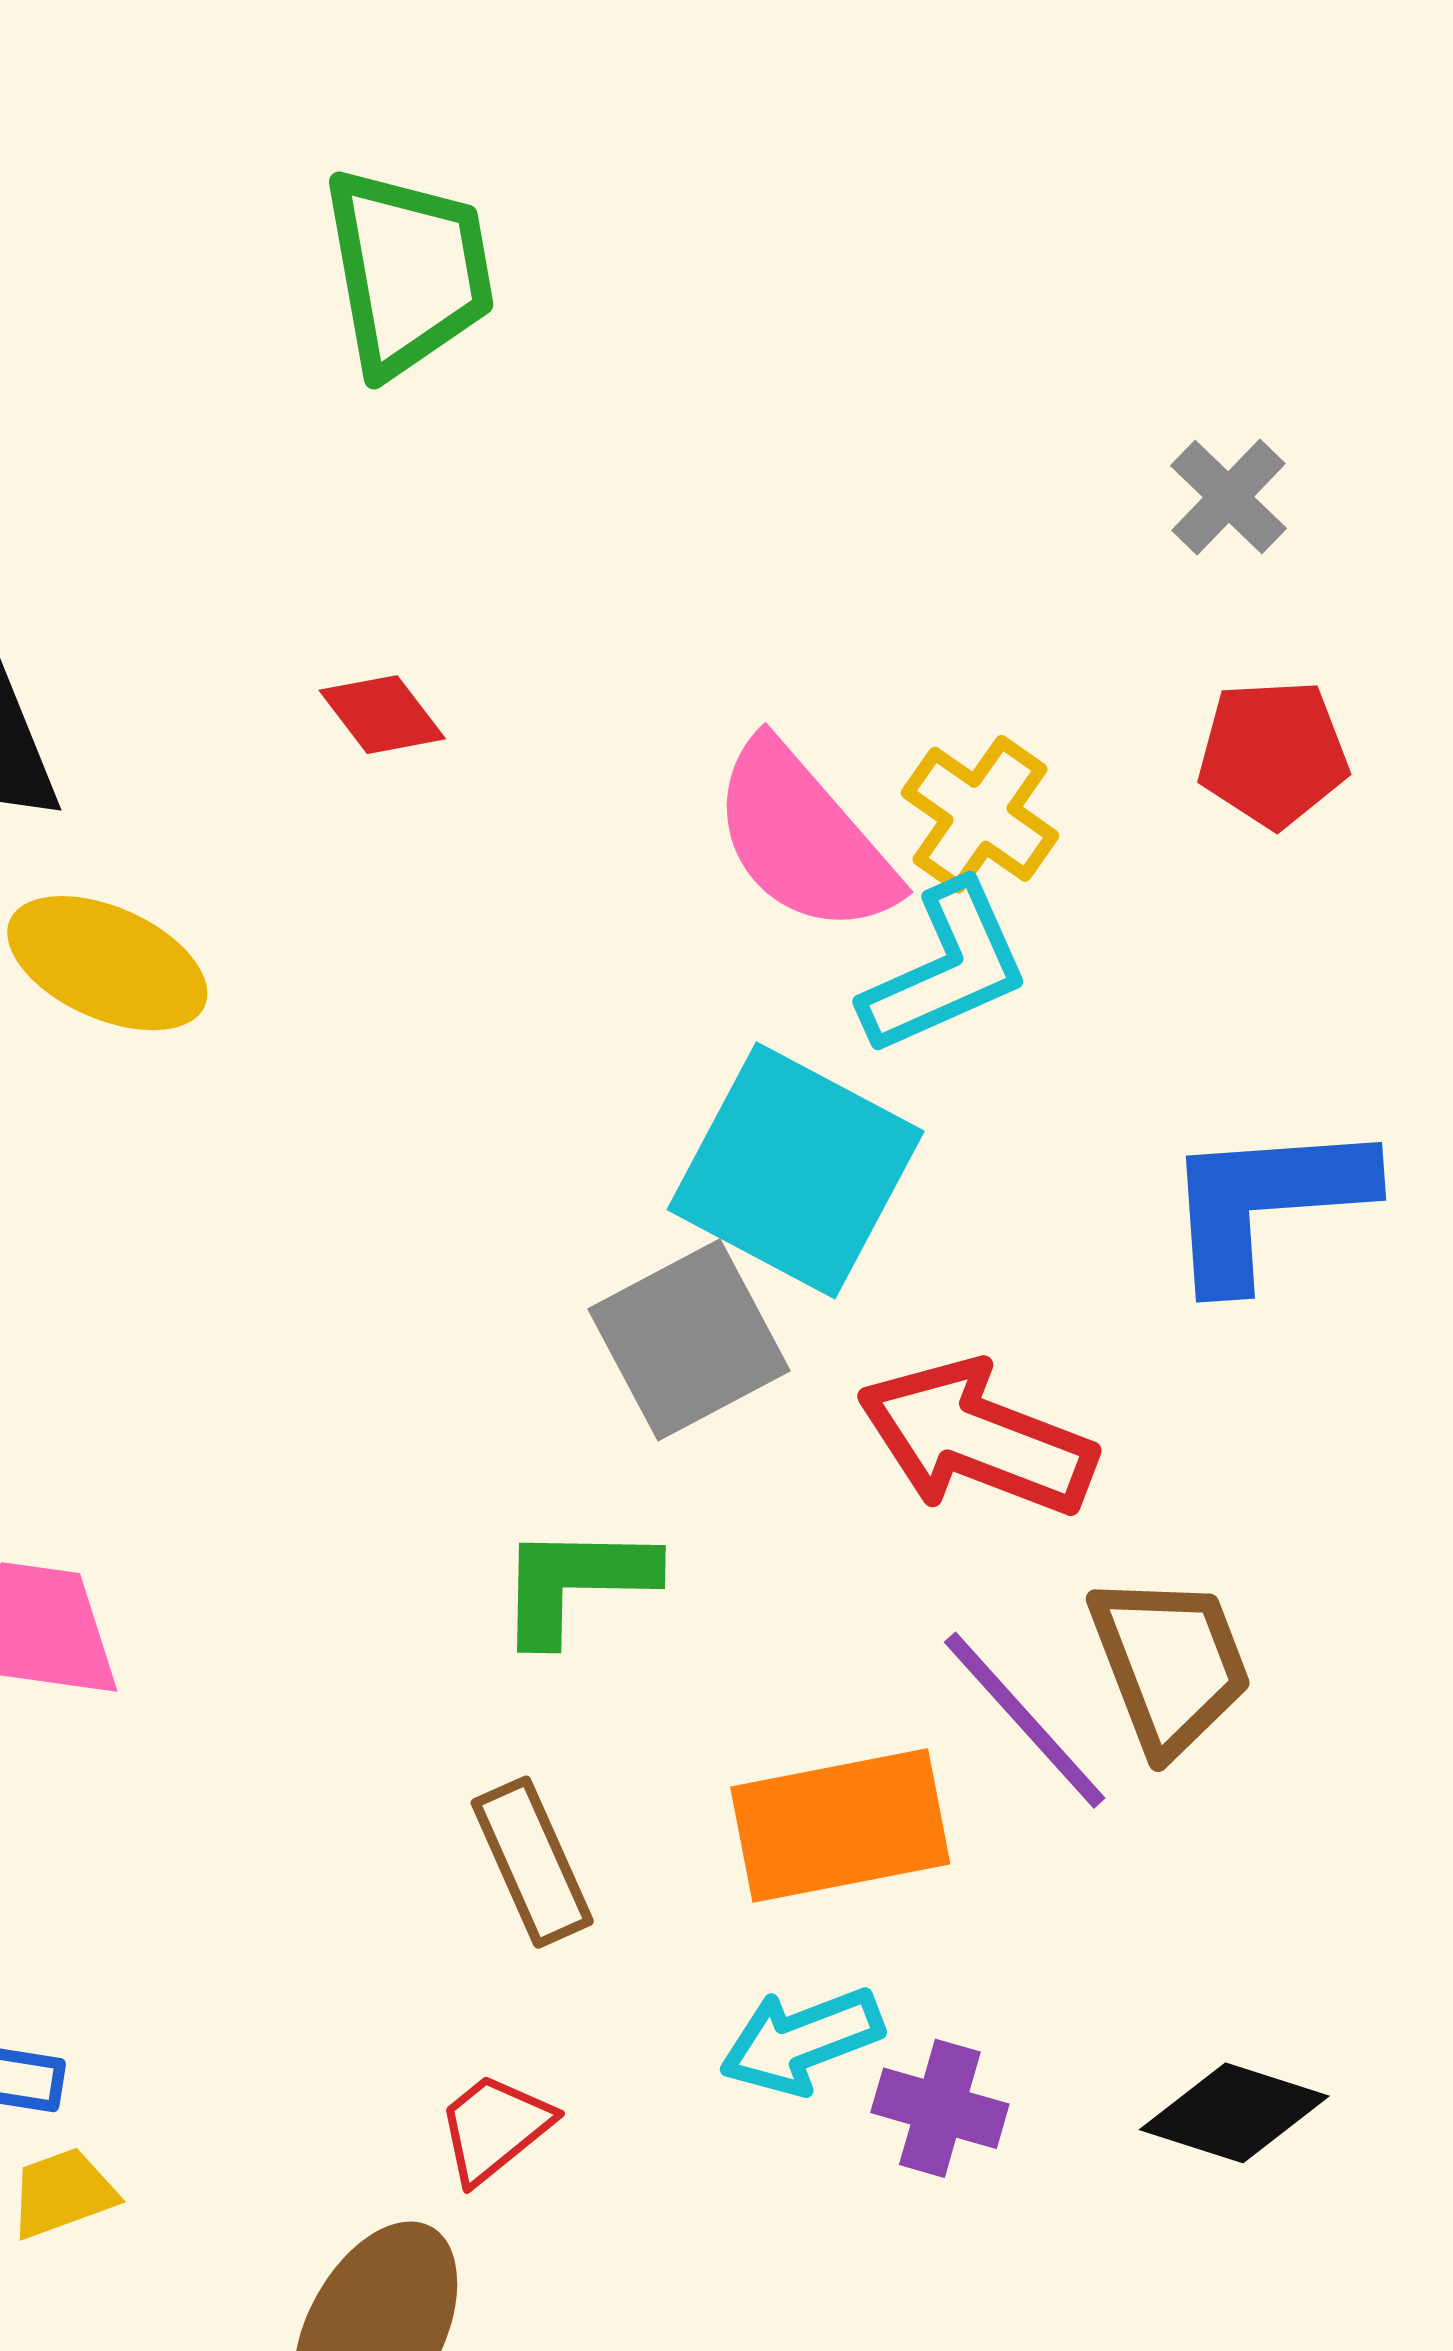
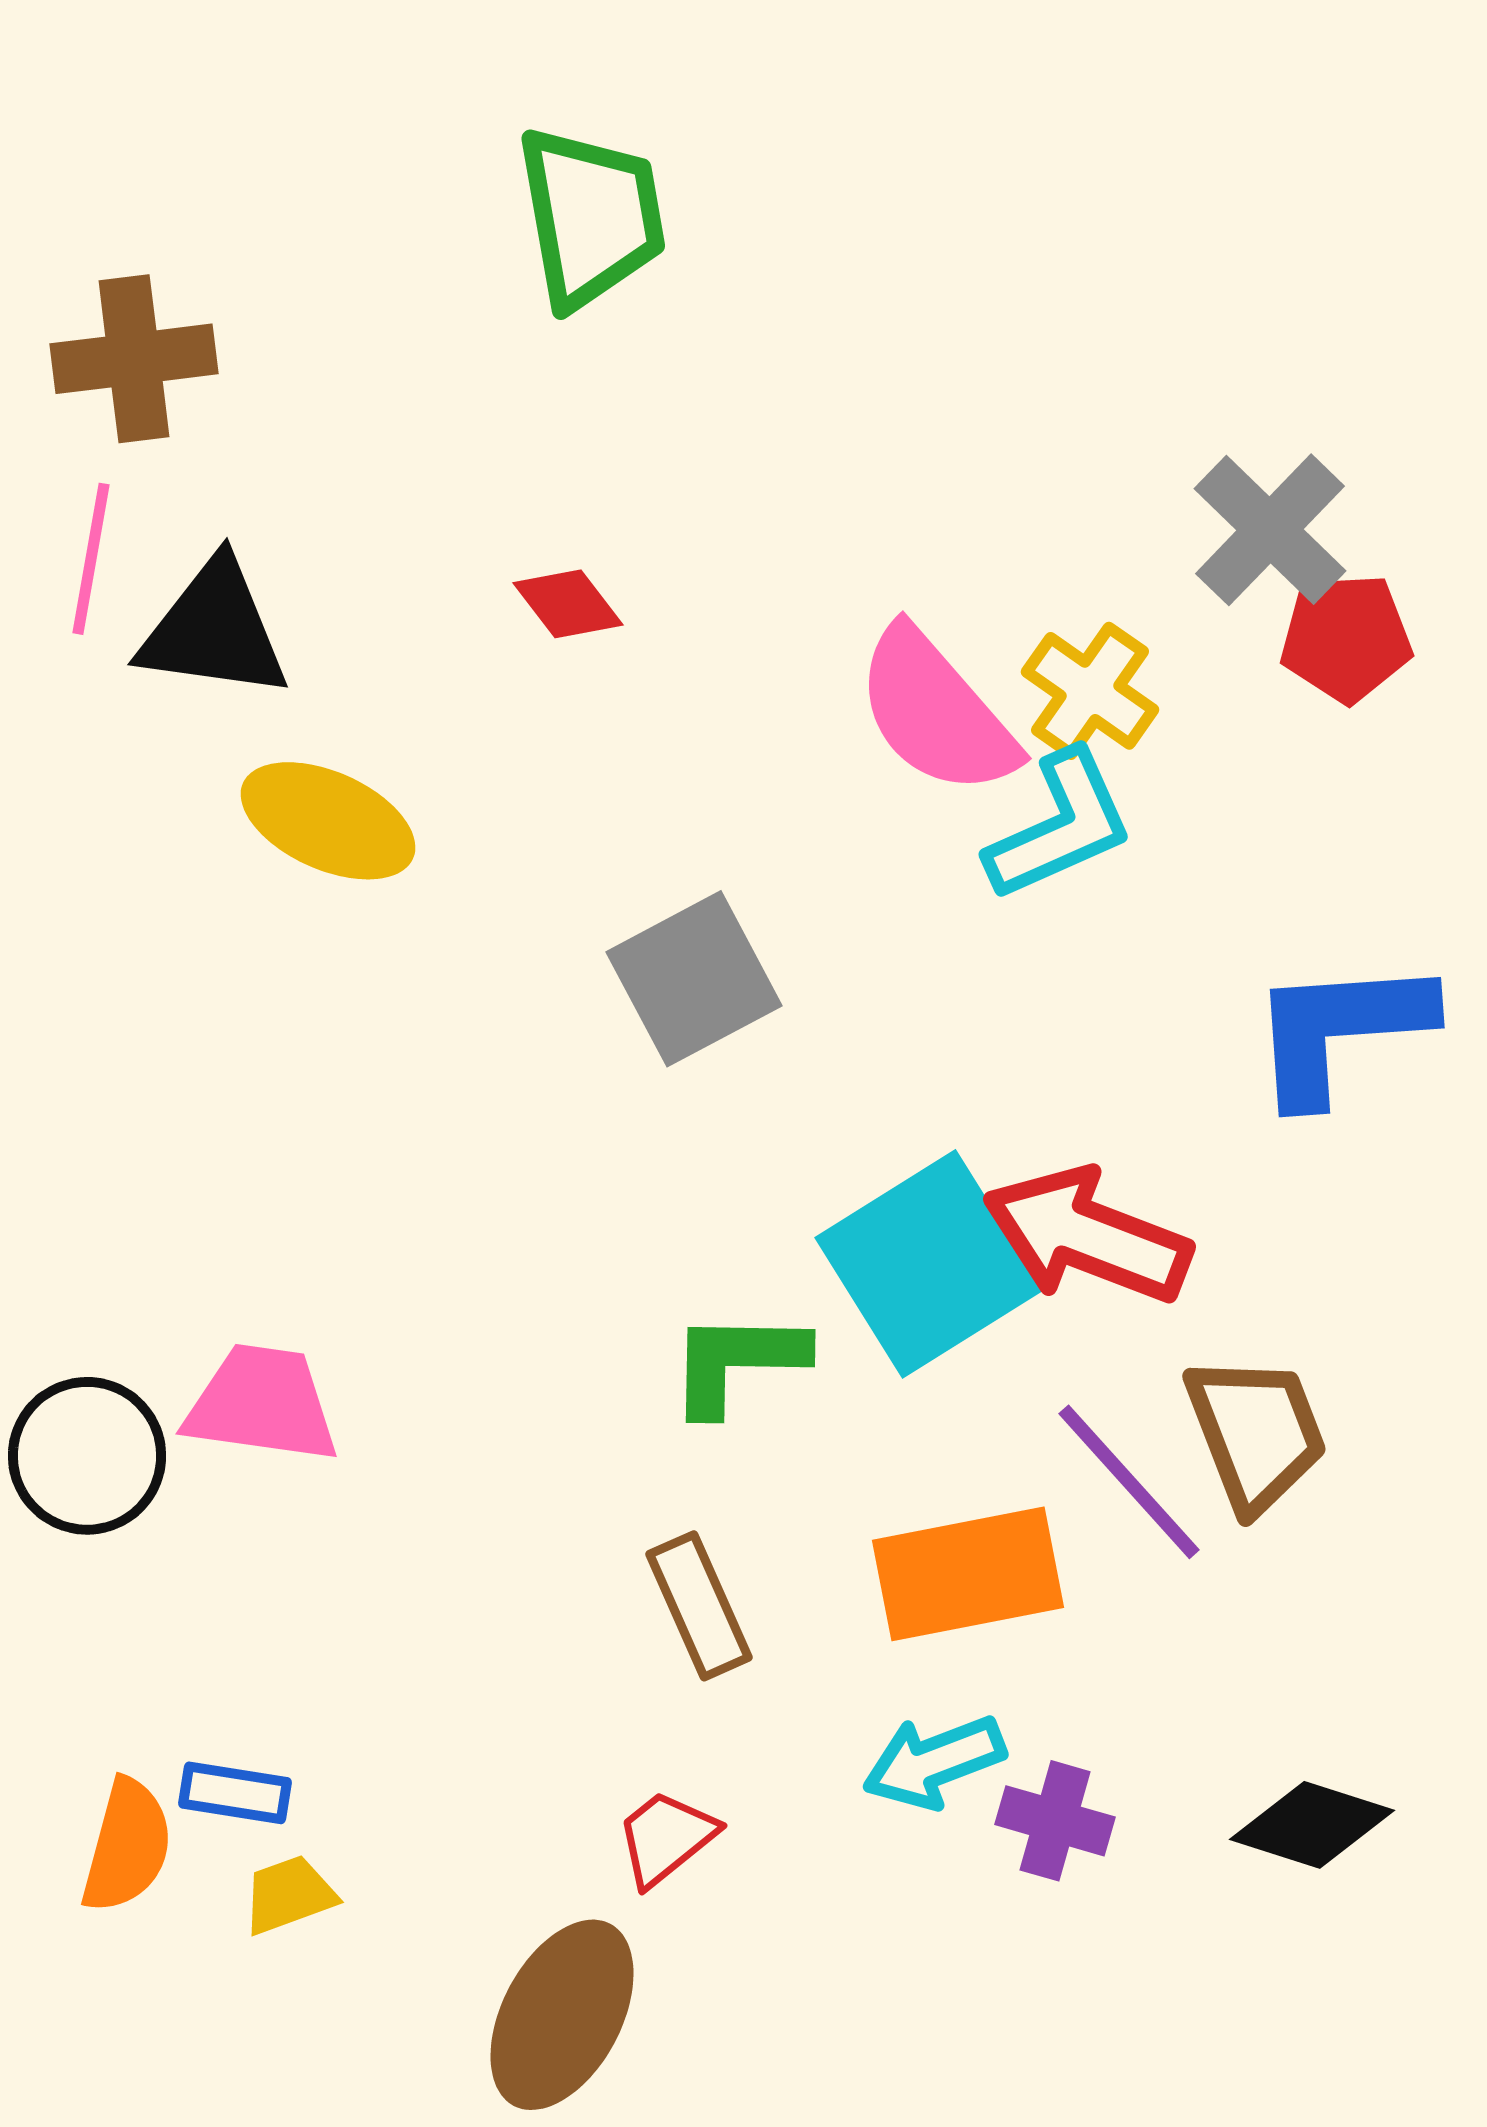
gray cross: (1228, 497) -> (1270, 530), moved, size x1.5
cyan square: (796, 1170) -> (929, 1264), moved, turned 30
gray square: (689, 1340) -> (694, 979), moved

